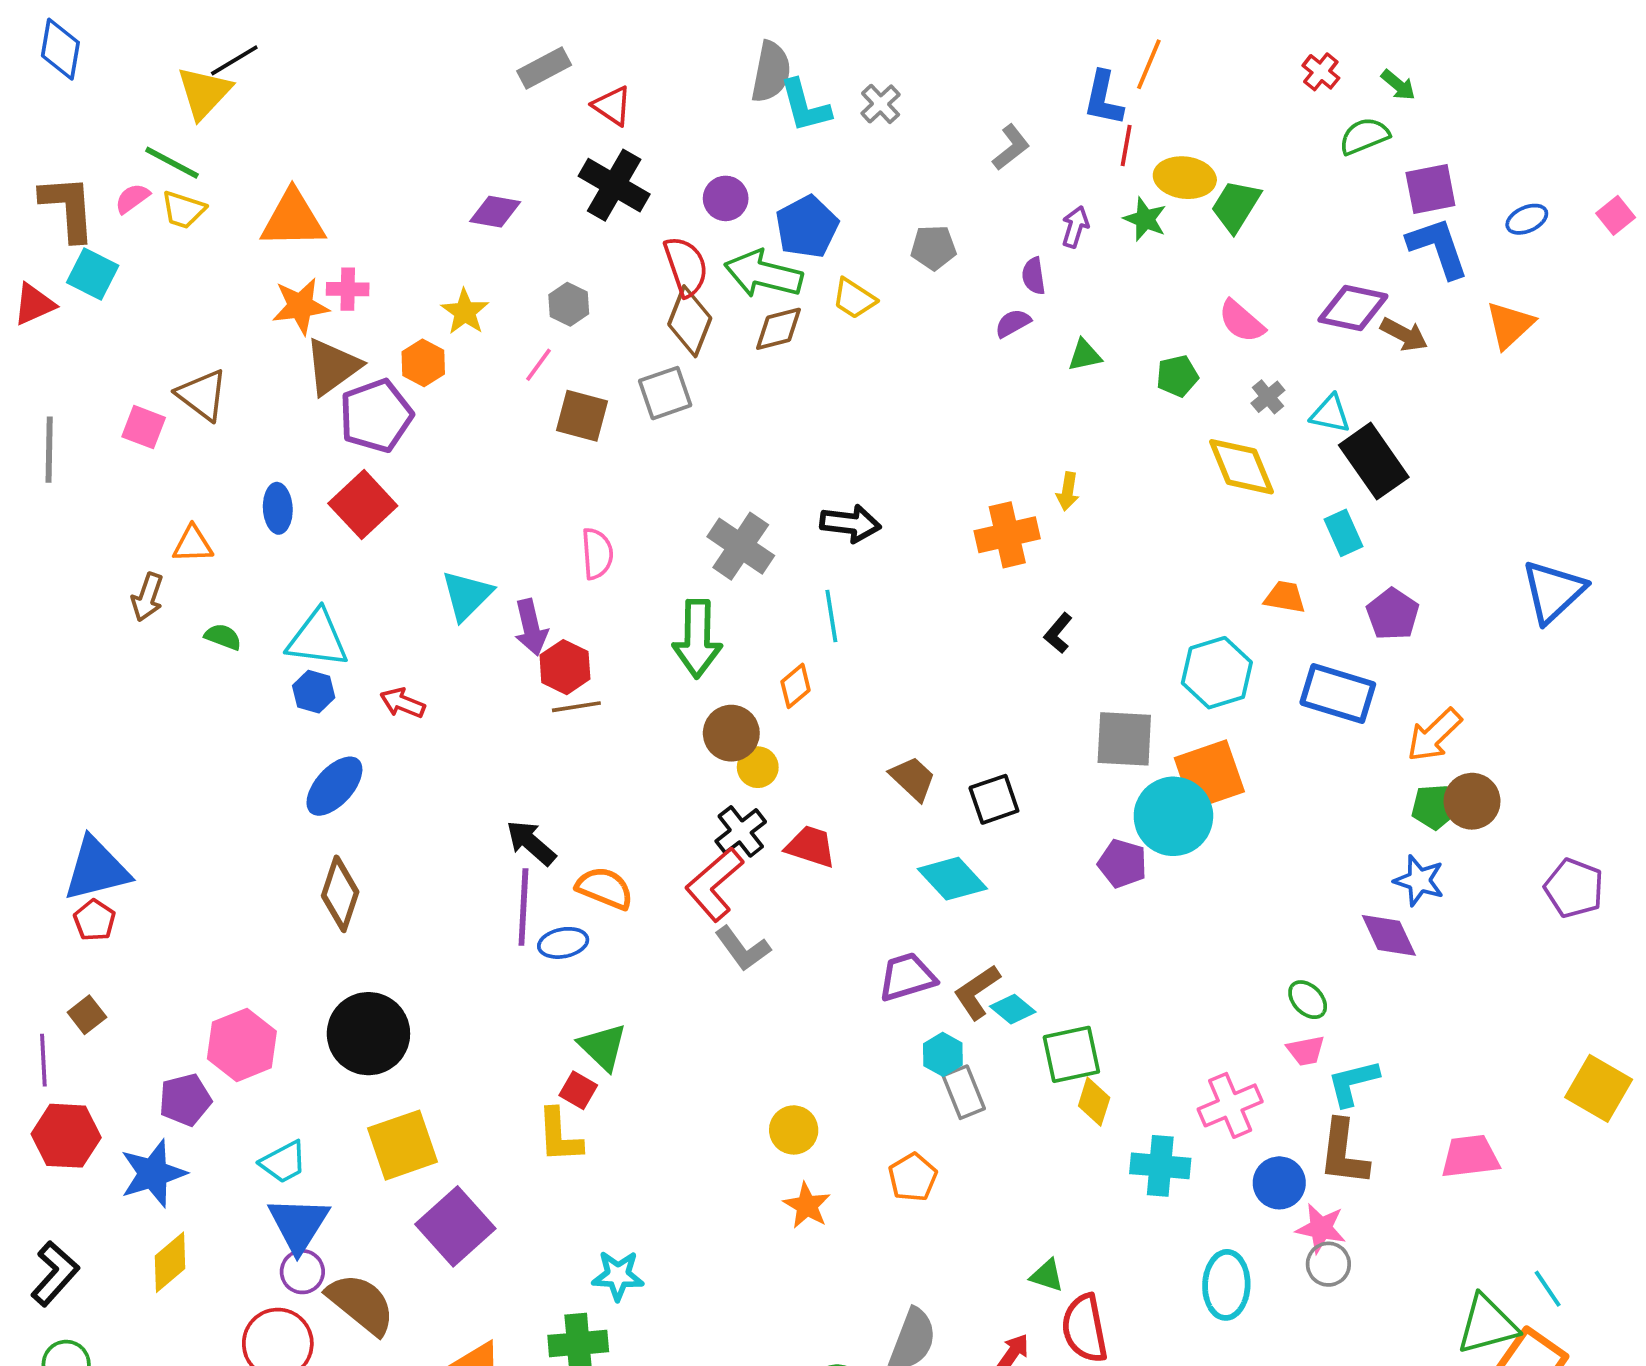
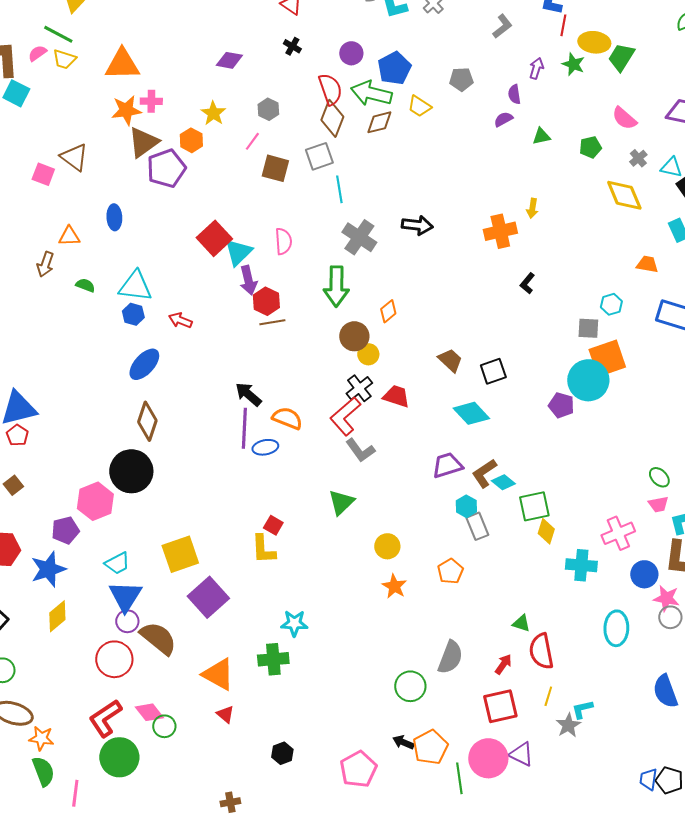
black cross: (614, 185) -> (292, 46), size x0.5
red square: (363, 505) -> (214, 238), moved
cyan triangle: (467, 595) -> (238, 252), moved
cyan line: (831, 616) -> (339, 189), moved
cyan hexagon: (1217, 673) -> (611, 304), size x0.6
gray square: (1124, 739) -> (588, 328), moved, size x0.7
black circle: (368, 1034) -> (131, 471), moved
green triangle: (603, 1047) -> (341, 502), moved, turned 32

